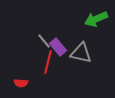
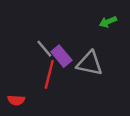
green arrow: (96, 19) -> (108, 22), size x0.6

